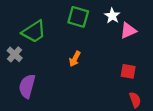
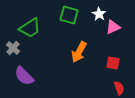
orange arrow: (75, 59) -> (79, 52), moved, size x1.5
purple semicircle: (27, 86) -> (24, 76), turned -60

